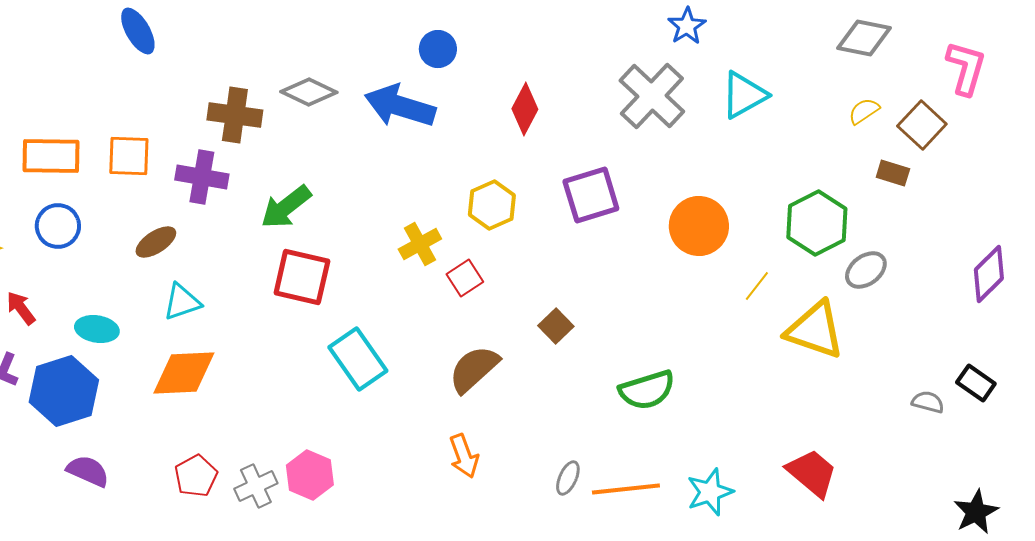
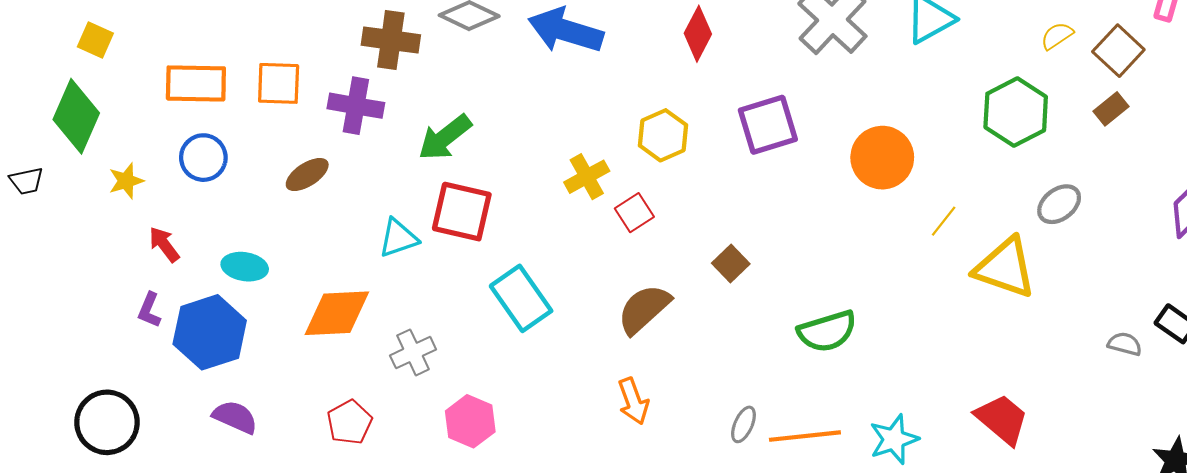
brown rectangle: (893, 173) -> (1111, 109), moved, turned -56
green hexagon: (817, 223) -> (1016, 112), moved
cyan triangle: (182, 302) -> (398, 238), moved
gray cross: (256, 486) -> (413, 352), moved

